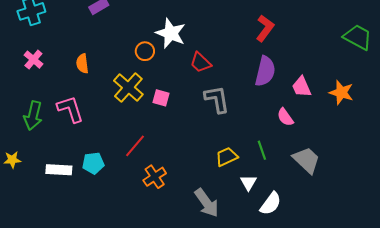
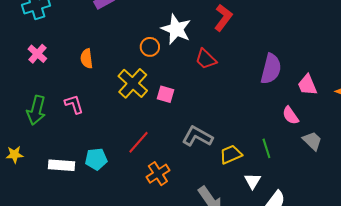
red L-shape: (265, 28) -> (223, 18), moved
gray L-shape: (217, 99) -> (197, 136), moved, turned -52
pink L-shape: (70, 109) -> (74, 104), size x0.7
gray trapezoid: (306, 160) -> (312, 141), moved, size x0.7

